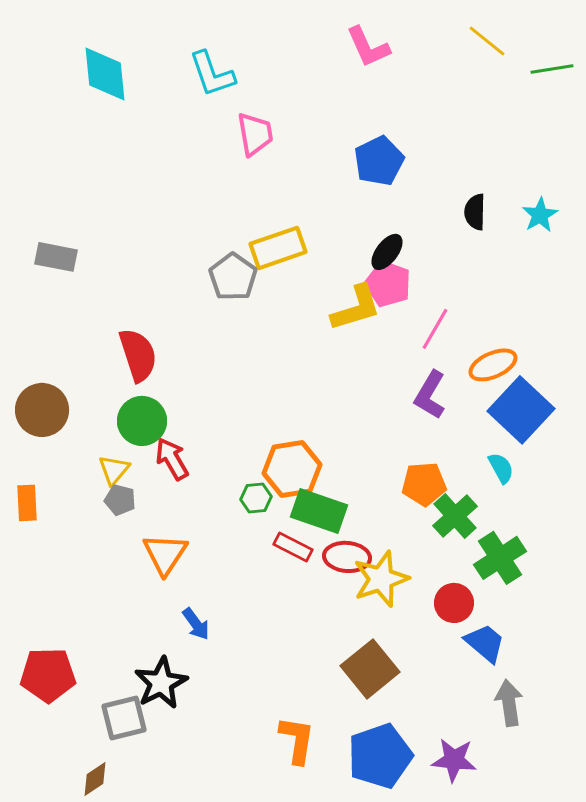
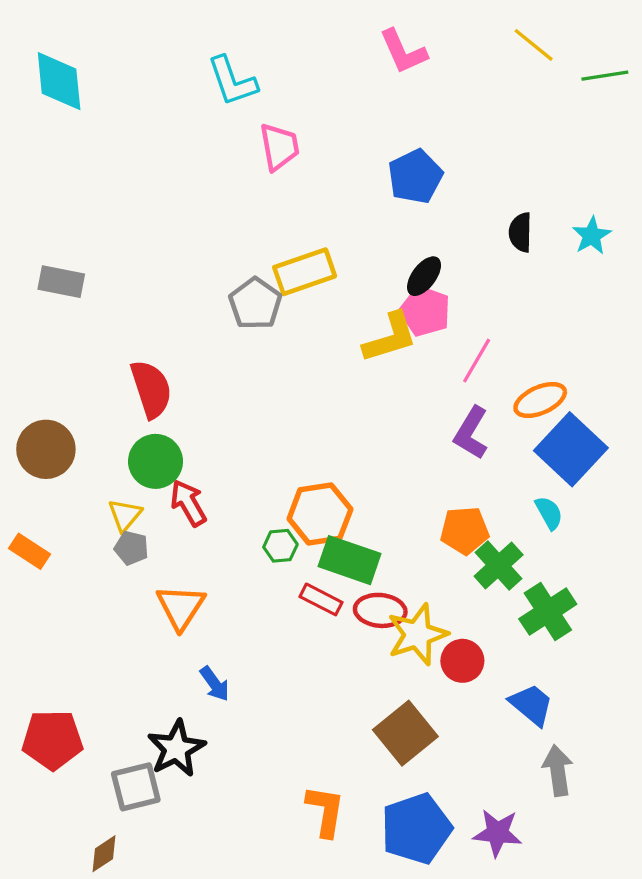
cyan diamond: (105, 74) -> (59, 81), moved
orange rectangle: (27, 503) -> (29, 551), turned -54
red circle: (454, 603) -> (462, 661), moved

